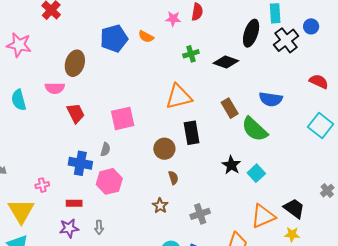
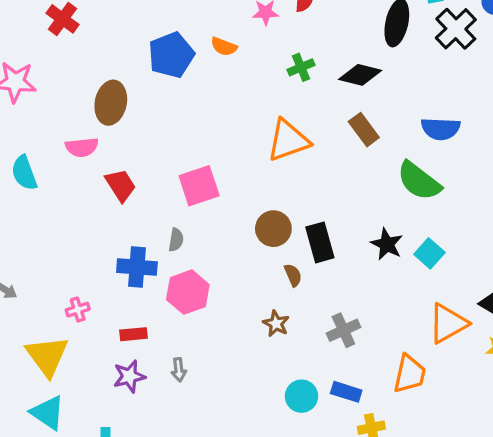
brown rectangle: (230, 108) -> (364, 130), moved
black rectangle: (192, 133) -> (320, 242), moved

